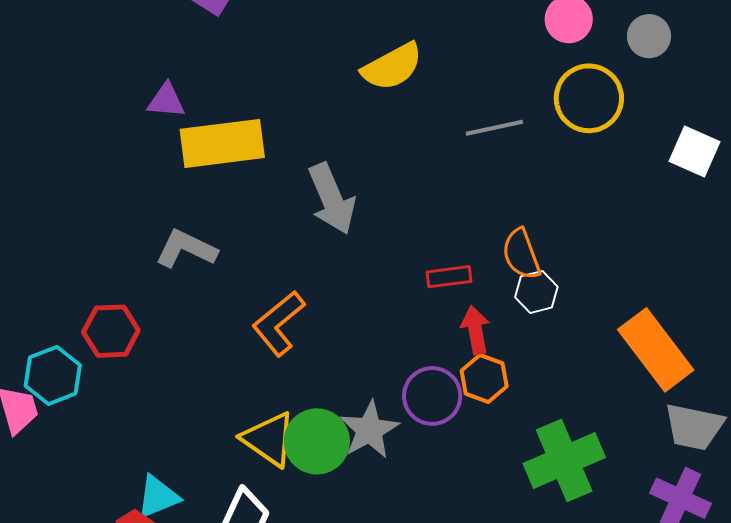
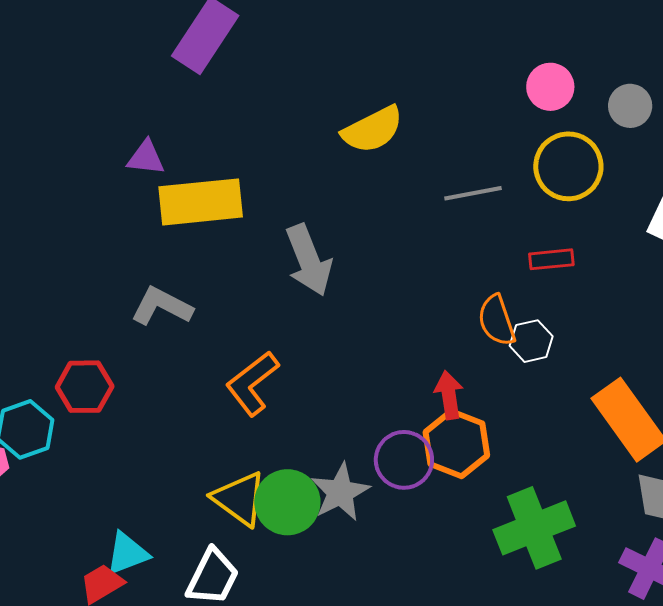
red rectangle: (449, 277) -> (551, 259), moved
white hexagon: (536, 292) -> (531, 341), moved
orange hexagon: (484, 378) -> (456, 444), size x1.4

